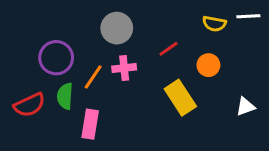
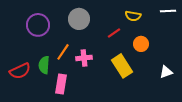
yellow semicircle: (214, 24) -> (133, 16), moved
purple circle: (56, 58) -> (38, 25), moved
pink cross: (124, 68) -> (84, 58), moved

